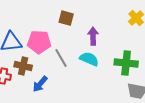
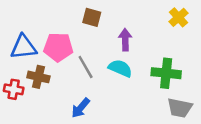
blue arrow: (40, 84) -> (81, 108), moved

